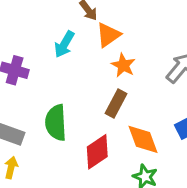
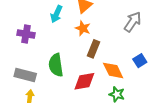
orange star: (123, 65) -> (83, 28), moved
red diamond: (97, 152) -> (84, 81), turned 30

